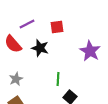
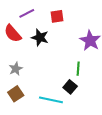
green line: (58, 79) -> (78, 69), moved

